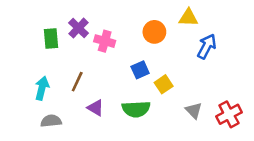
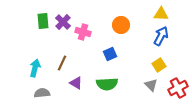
yellow triangle: (188, 18) -> (161, 14), moved
green rectangle: (51, 38) -> (43, 21), moved
yellow square: (164, 84) -> (159, 65), moved

